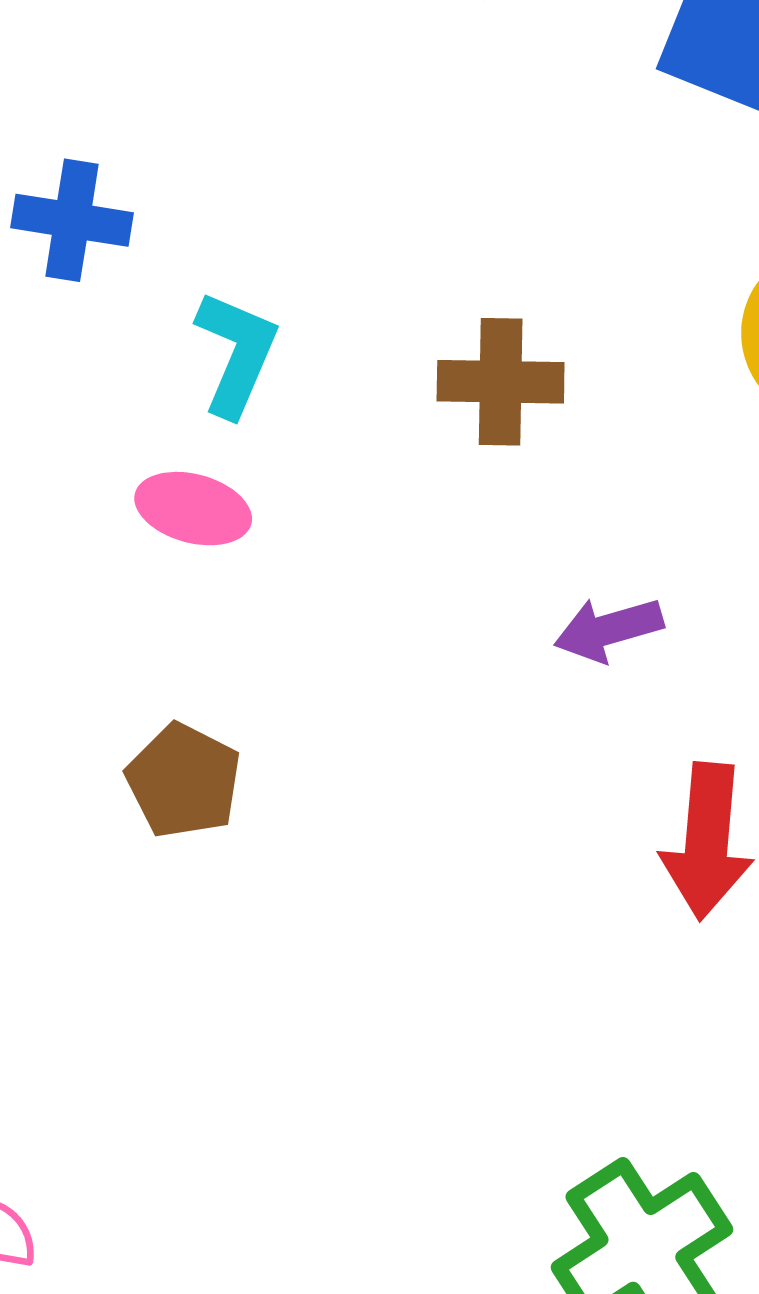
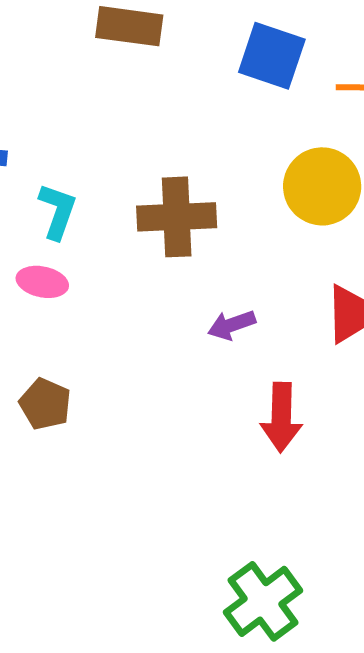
brown cross: (501, 382) -> (177, 217), size x1.4

